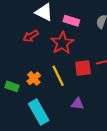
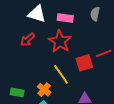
orange cross: (34, 78) -> (44, 90), moved

